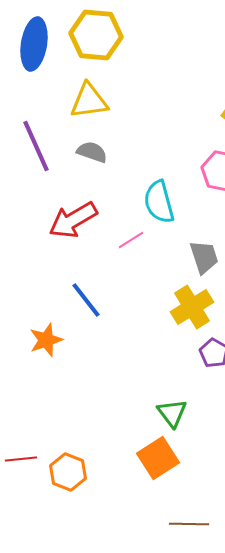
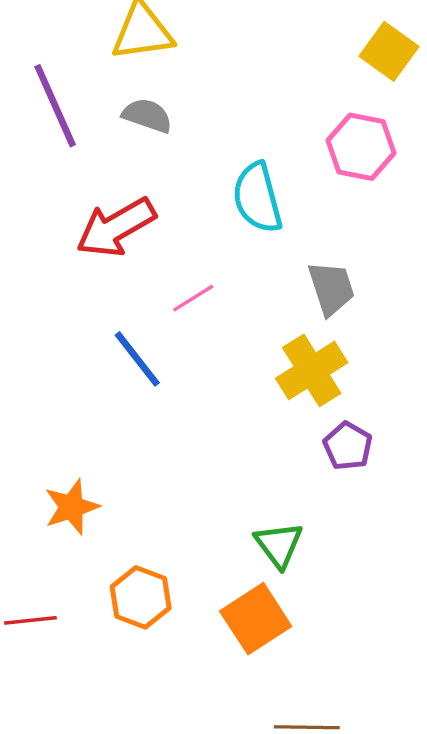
pink line: (131, 240) -> (193, 298), moved
orange star: (46, 340) -> (72, 507), moved
orange hexagon: (68, 472) -> (141, 597), moved

